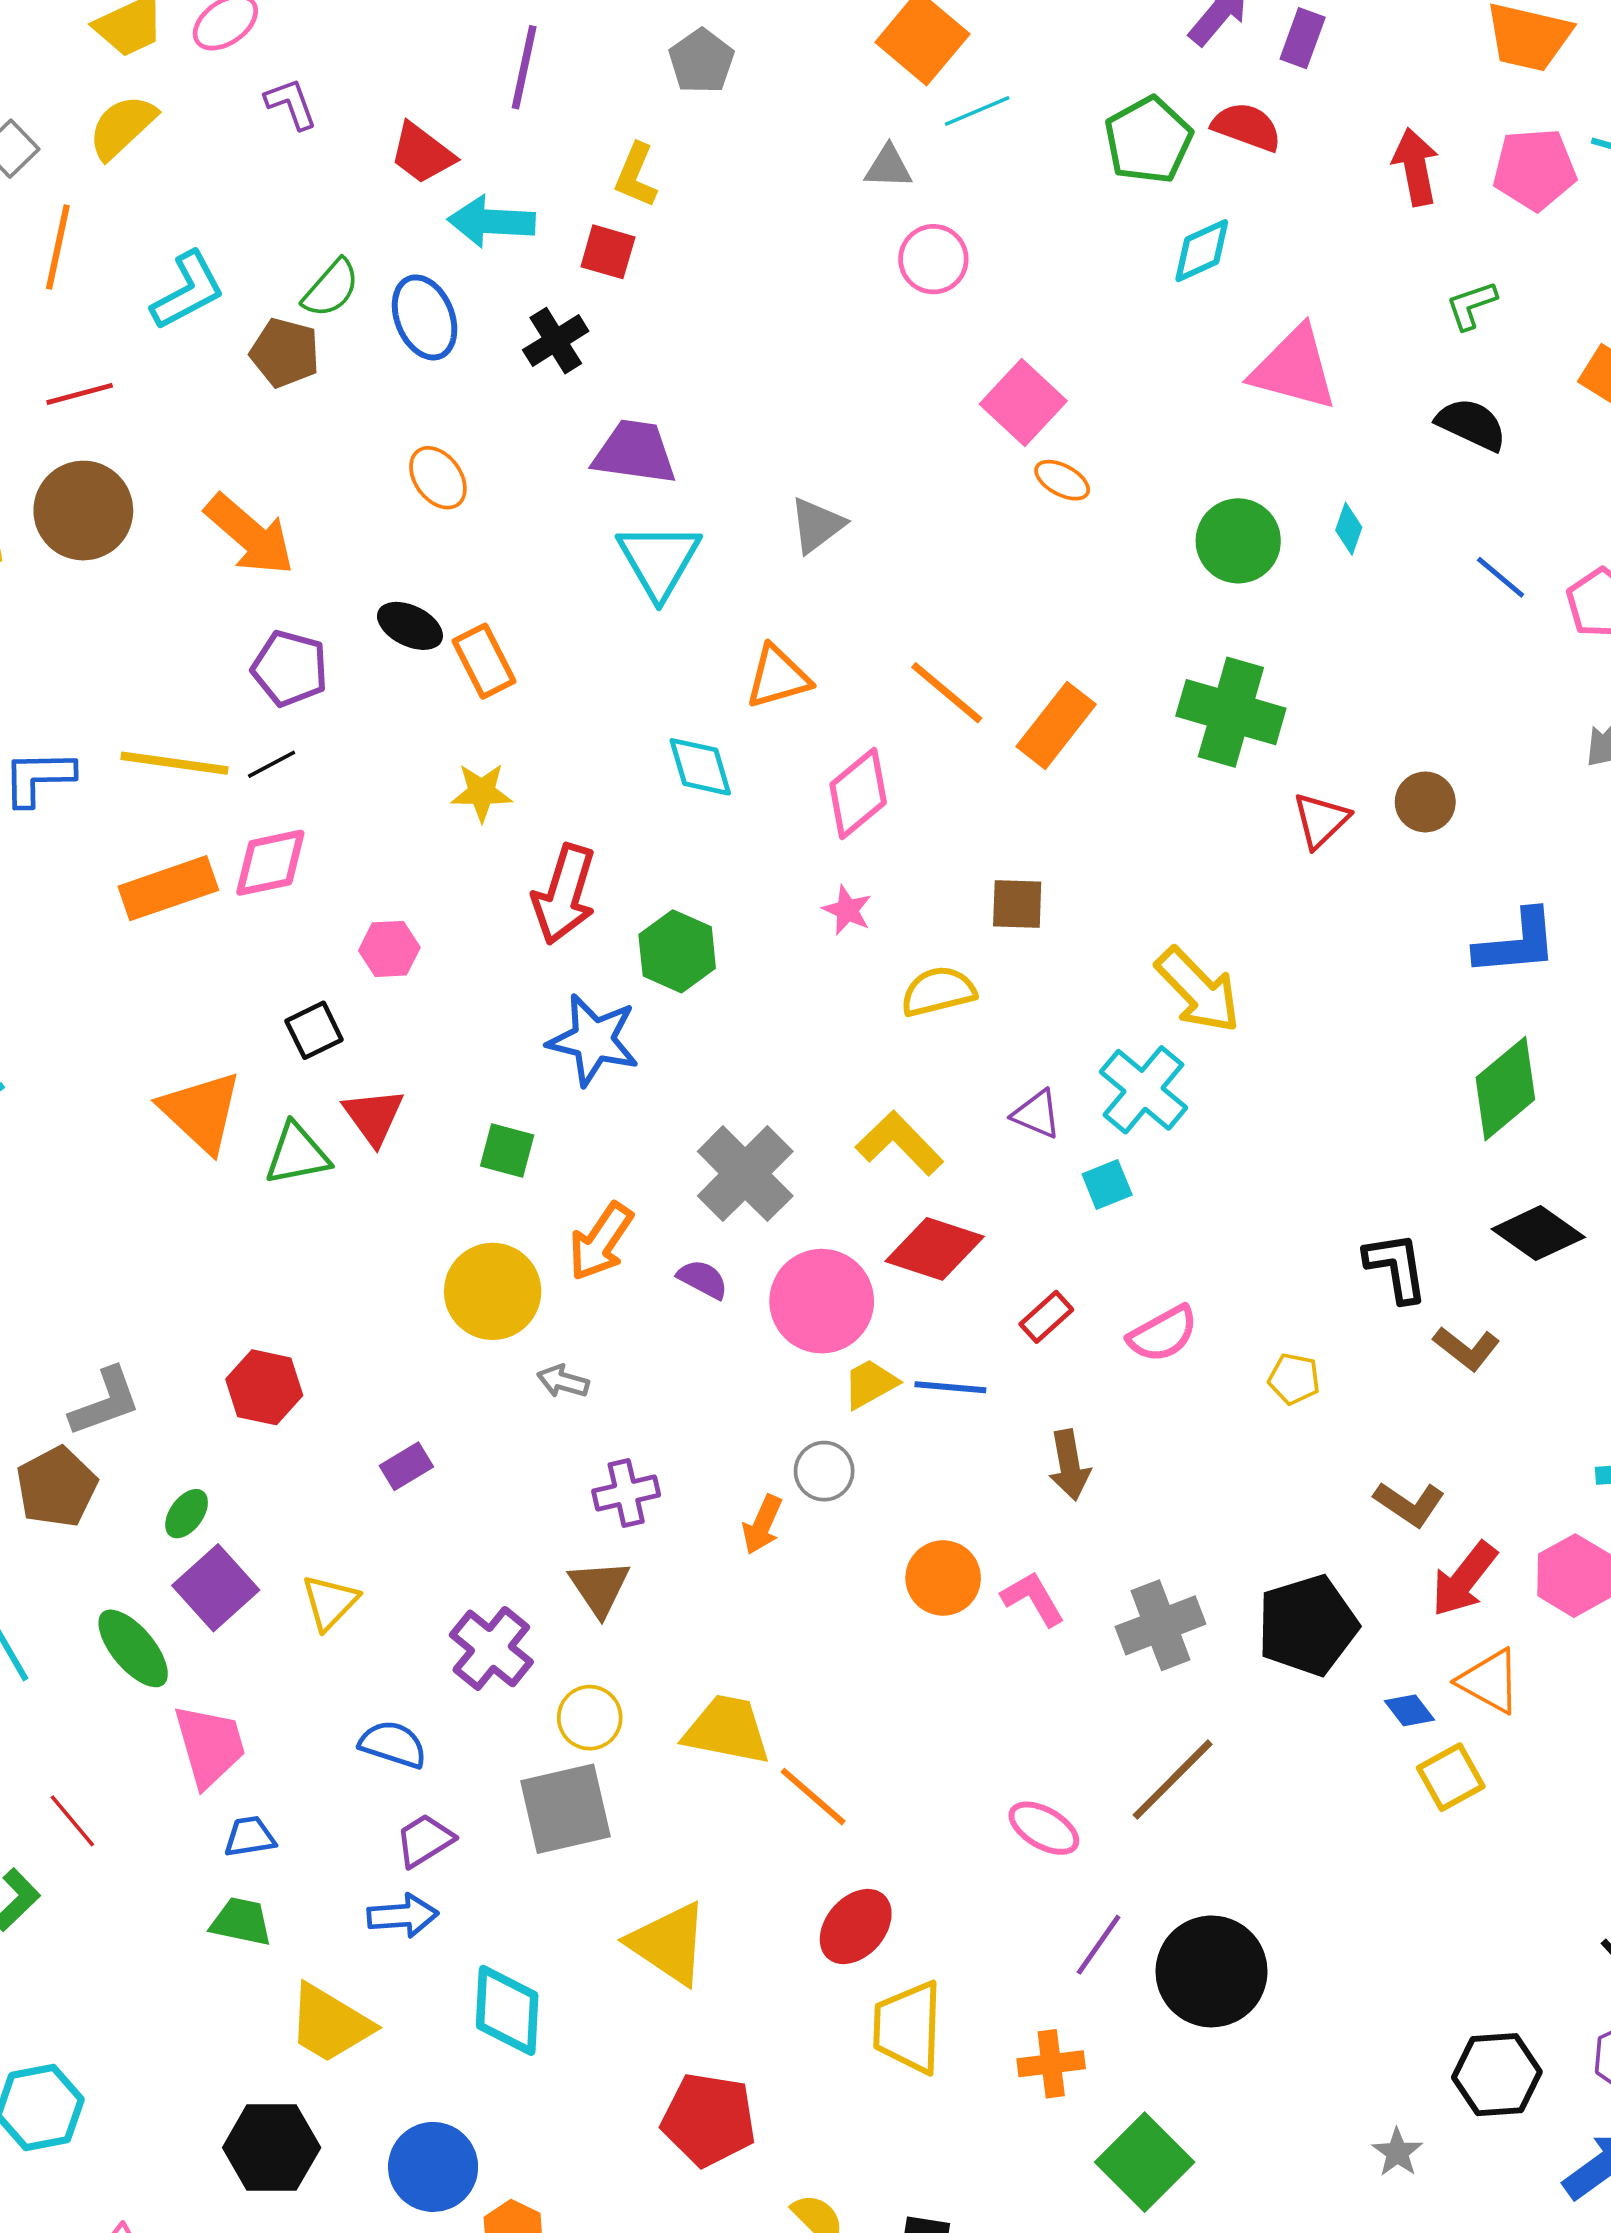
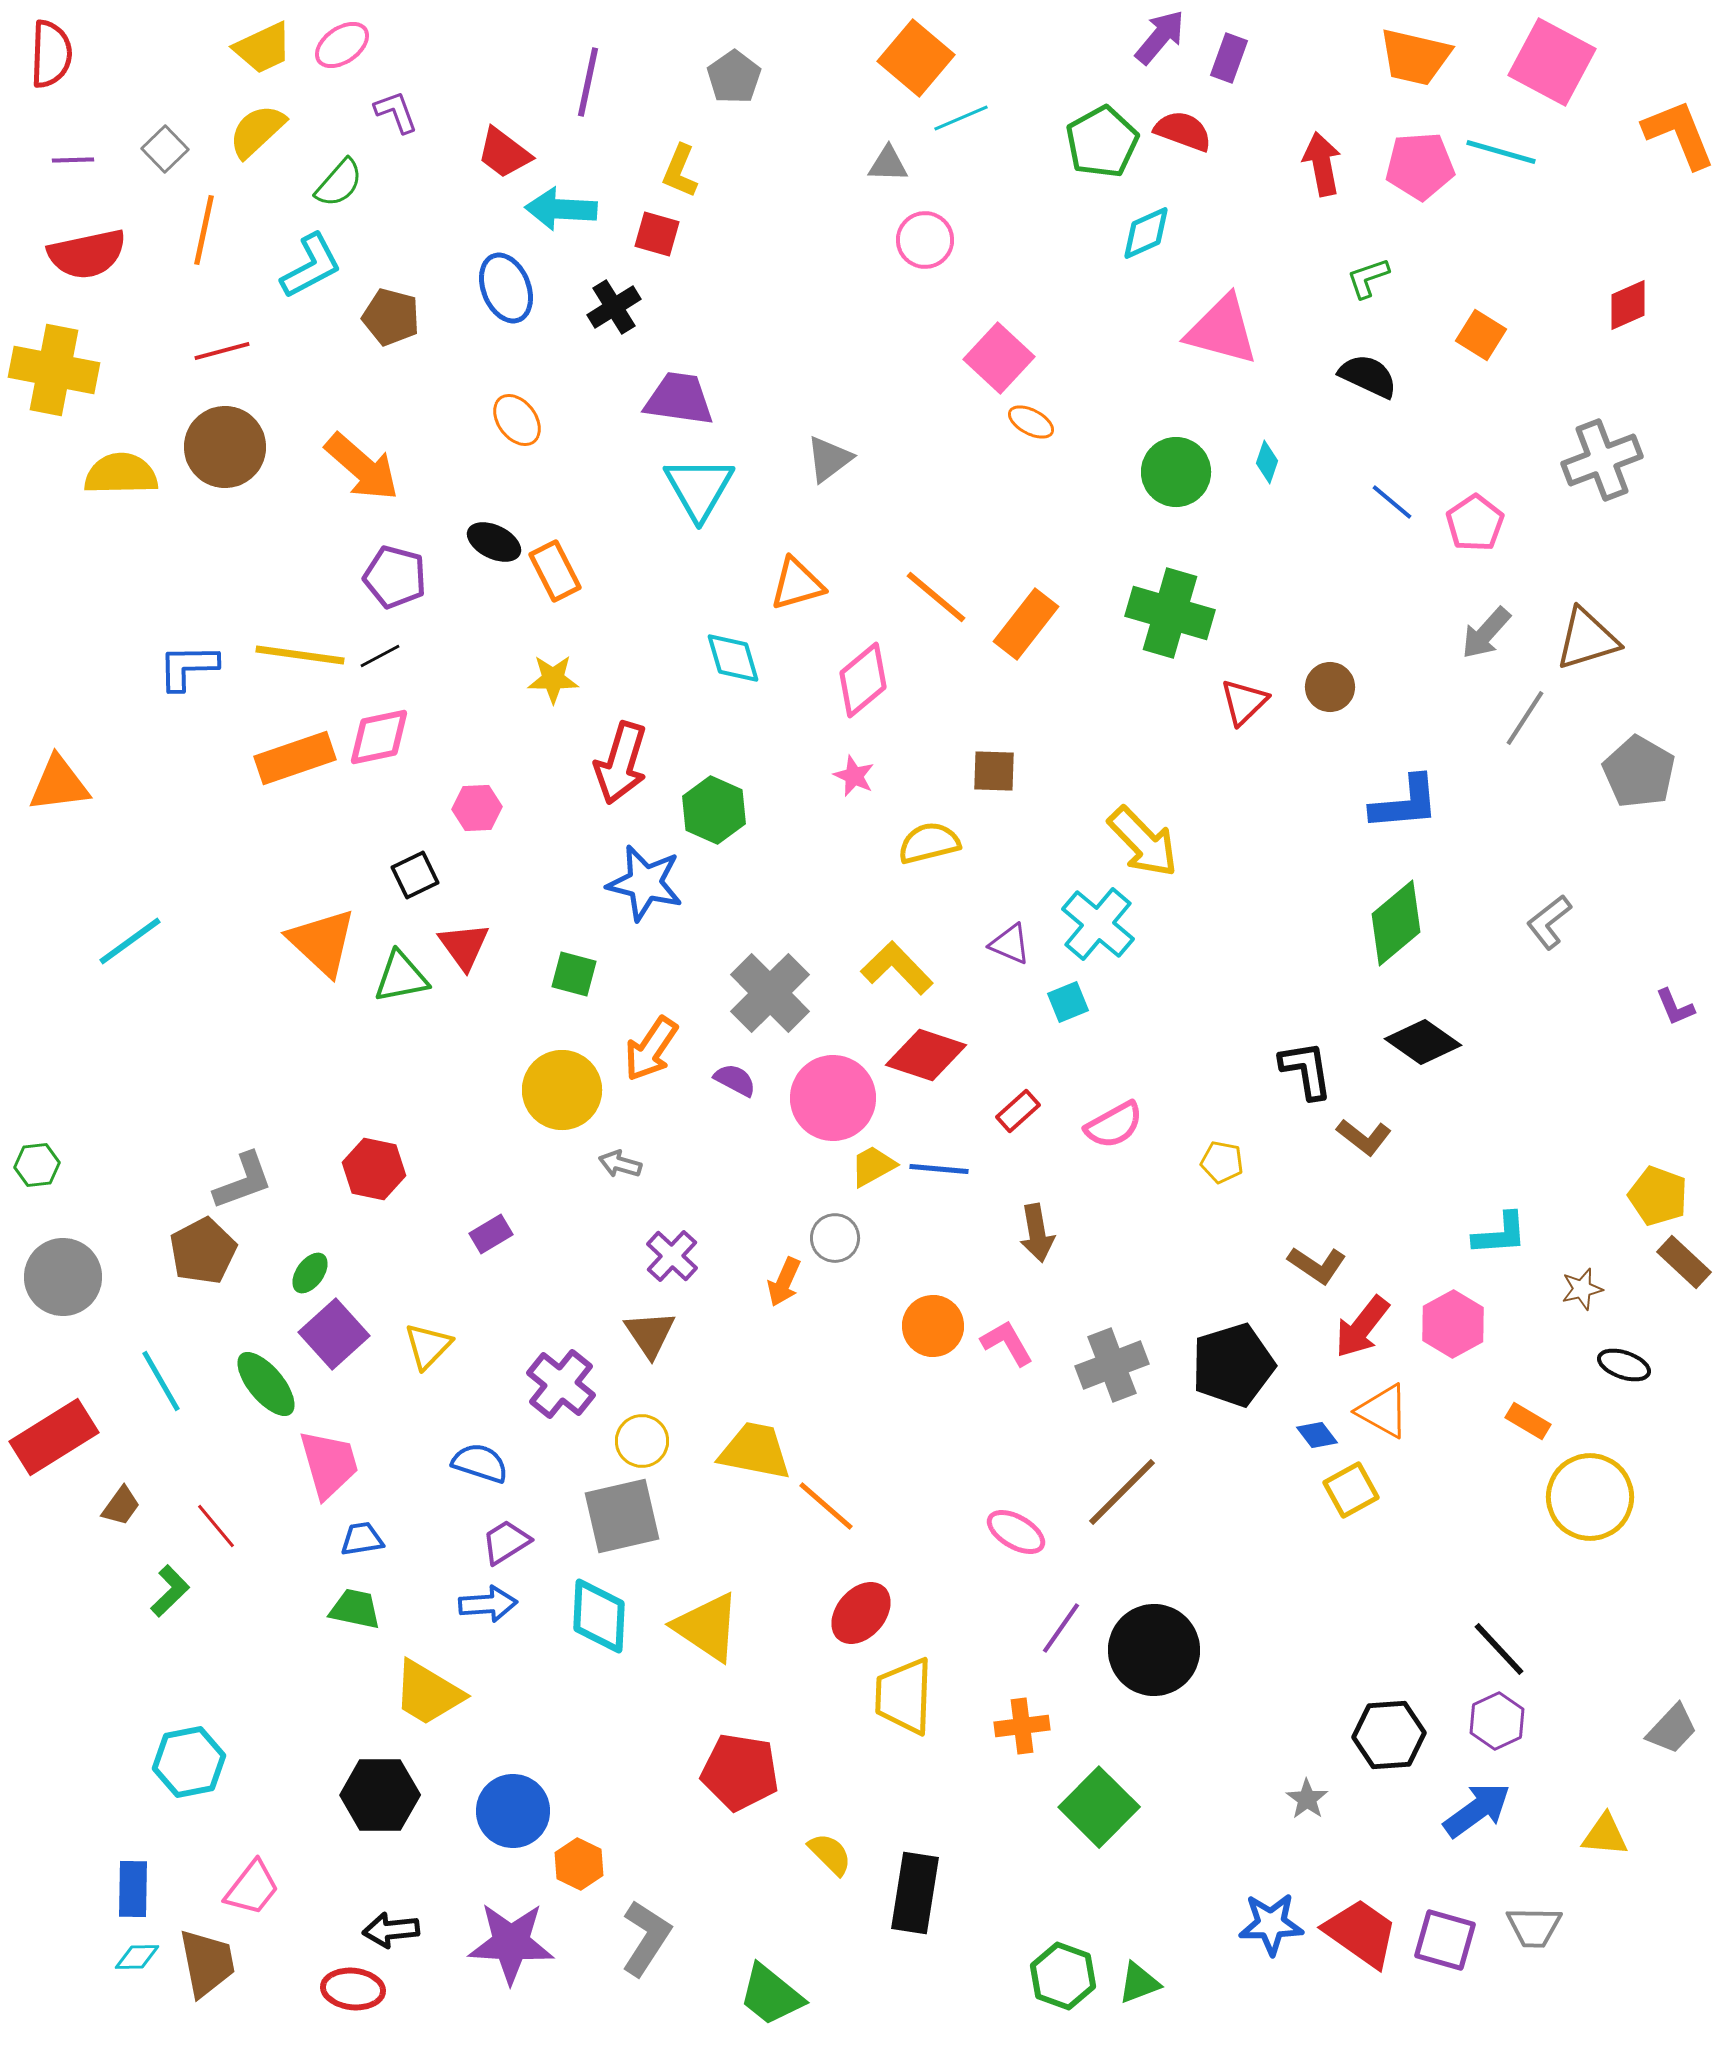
green semicircle: (331, 288) -> (339, 183), moved
purple cross: (626, 1493) -> (672, 1256), turned -34
cyan diamond: (507, 2010) -> (599, 1616), moved

